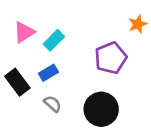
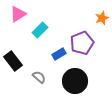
pink triangle: (24, 32) -> (18, 14), moved
blue rectangle: (48, 73) -> (59, 54), moved

